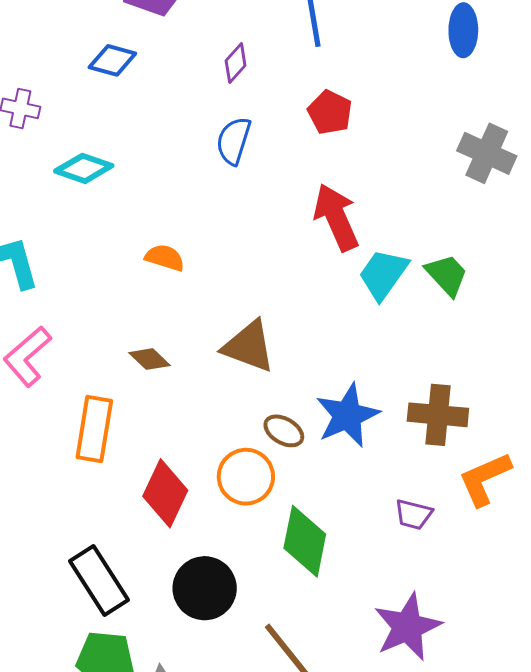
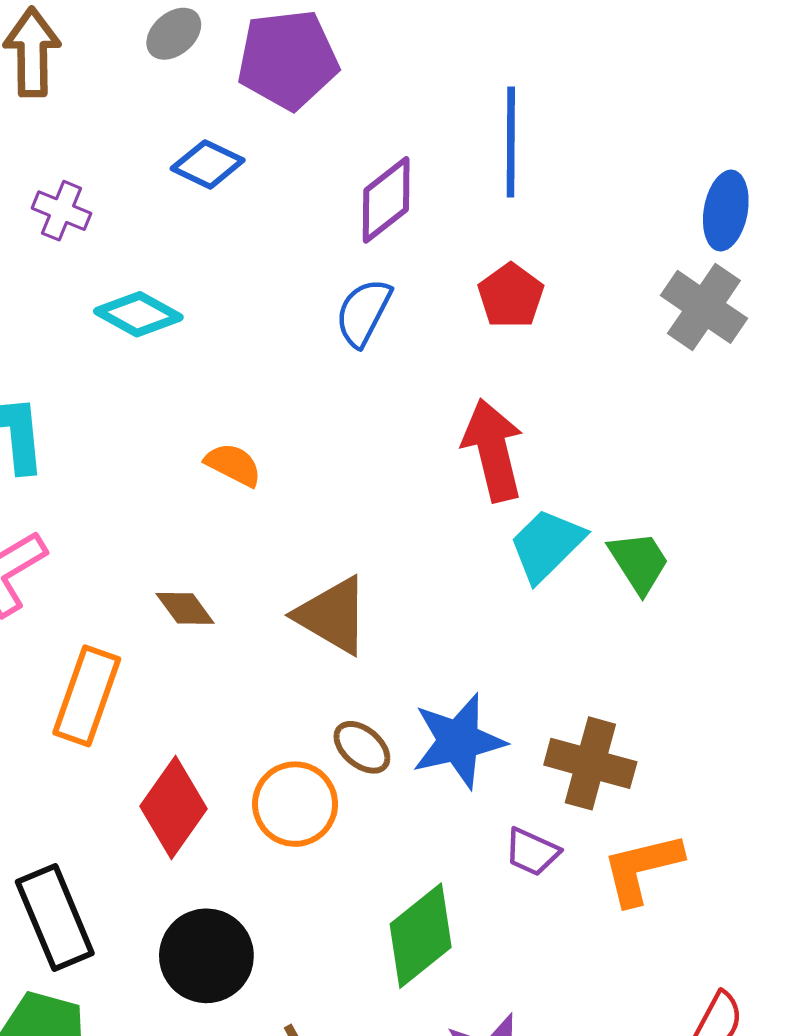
purple diamond: (236, 63) -> (386, 200), size x1.5
gray cross: (487, 153) -> (704, 307), moved
purple trapezoid: (413, 514) -> (532, 852), moved
green diamond: (305, 541) -> (421, 936), moved, turned 30

